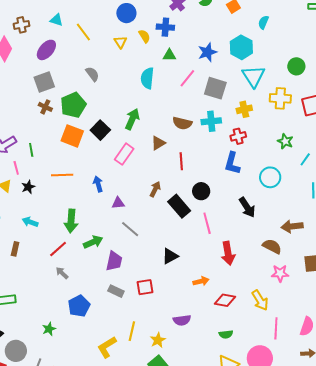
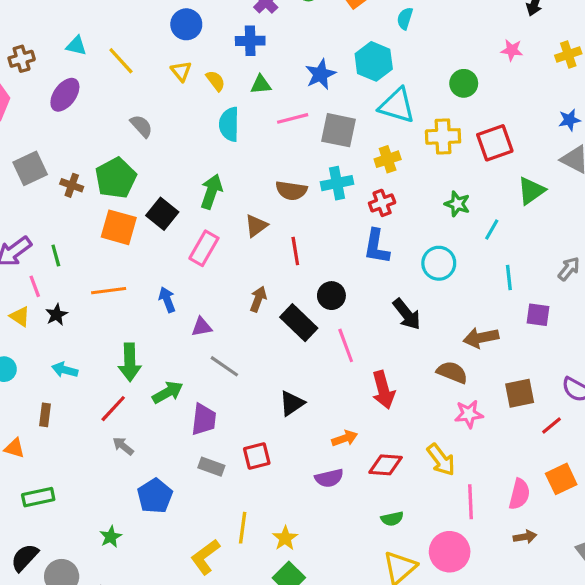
yellow semicircle: (144, 36) -> (216, 81), moved
cyan triangle: (253, 76) -> (397, 106), turned -35
pink line: (187, 78) -> (293, 118), turned 42
gray square: (44, 82) -> (30, 168), moved
purple semicircle: (182, 320) -> (329, 478), moved

